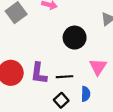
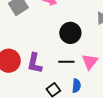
black line: (64, 77) -> (66, 62), moved

